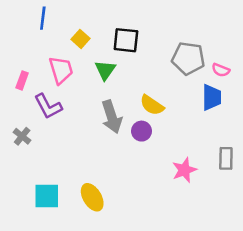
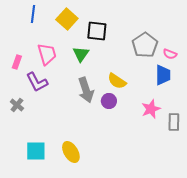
yellow square: (80, 39) -> (67, 19), moved, size x1.5
gray pentagon: (188, 58) -> (145, 45), turned 30
pink star: (184, 170) -> (151, 109), moved

